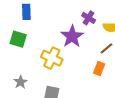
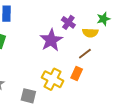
yellow cross: (52, 58) -> (53, 79), moved

